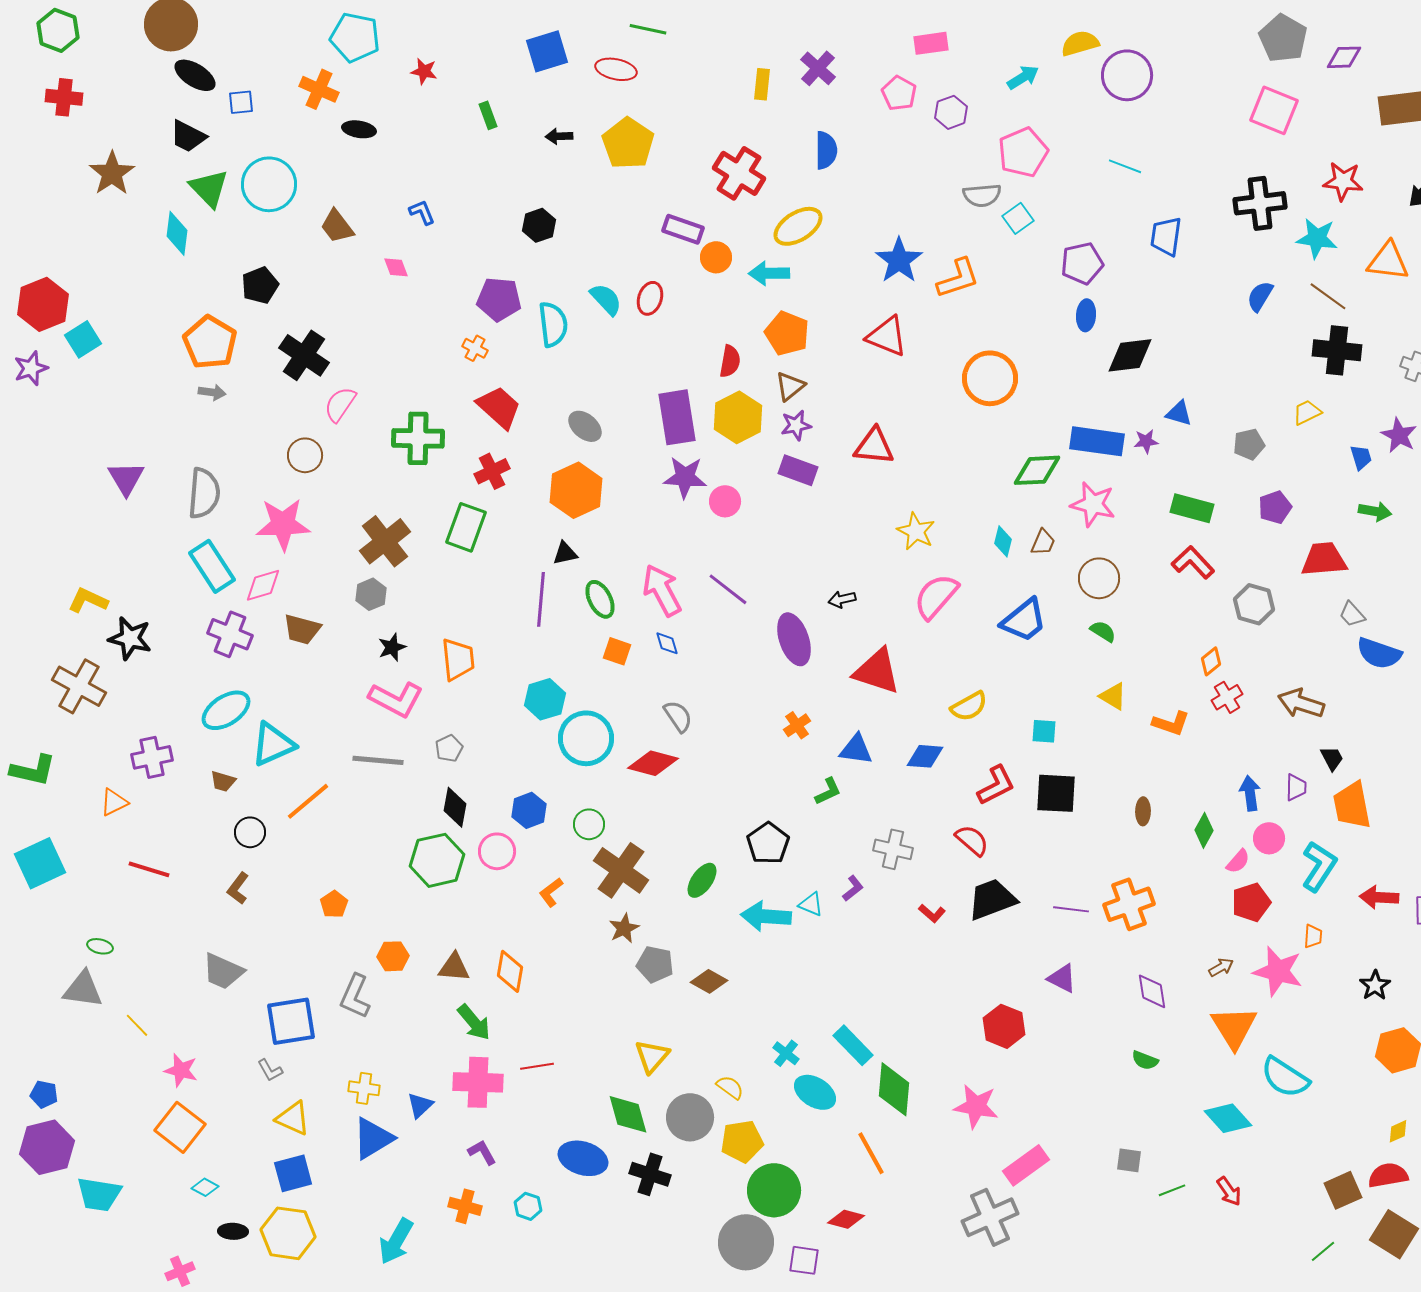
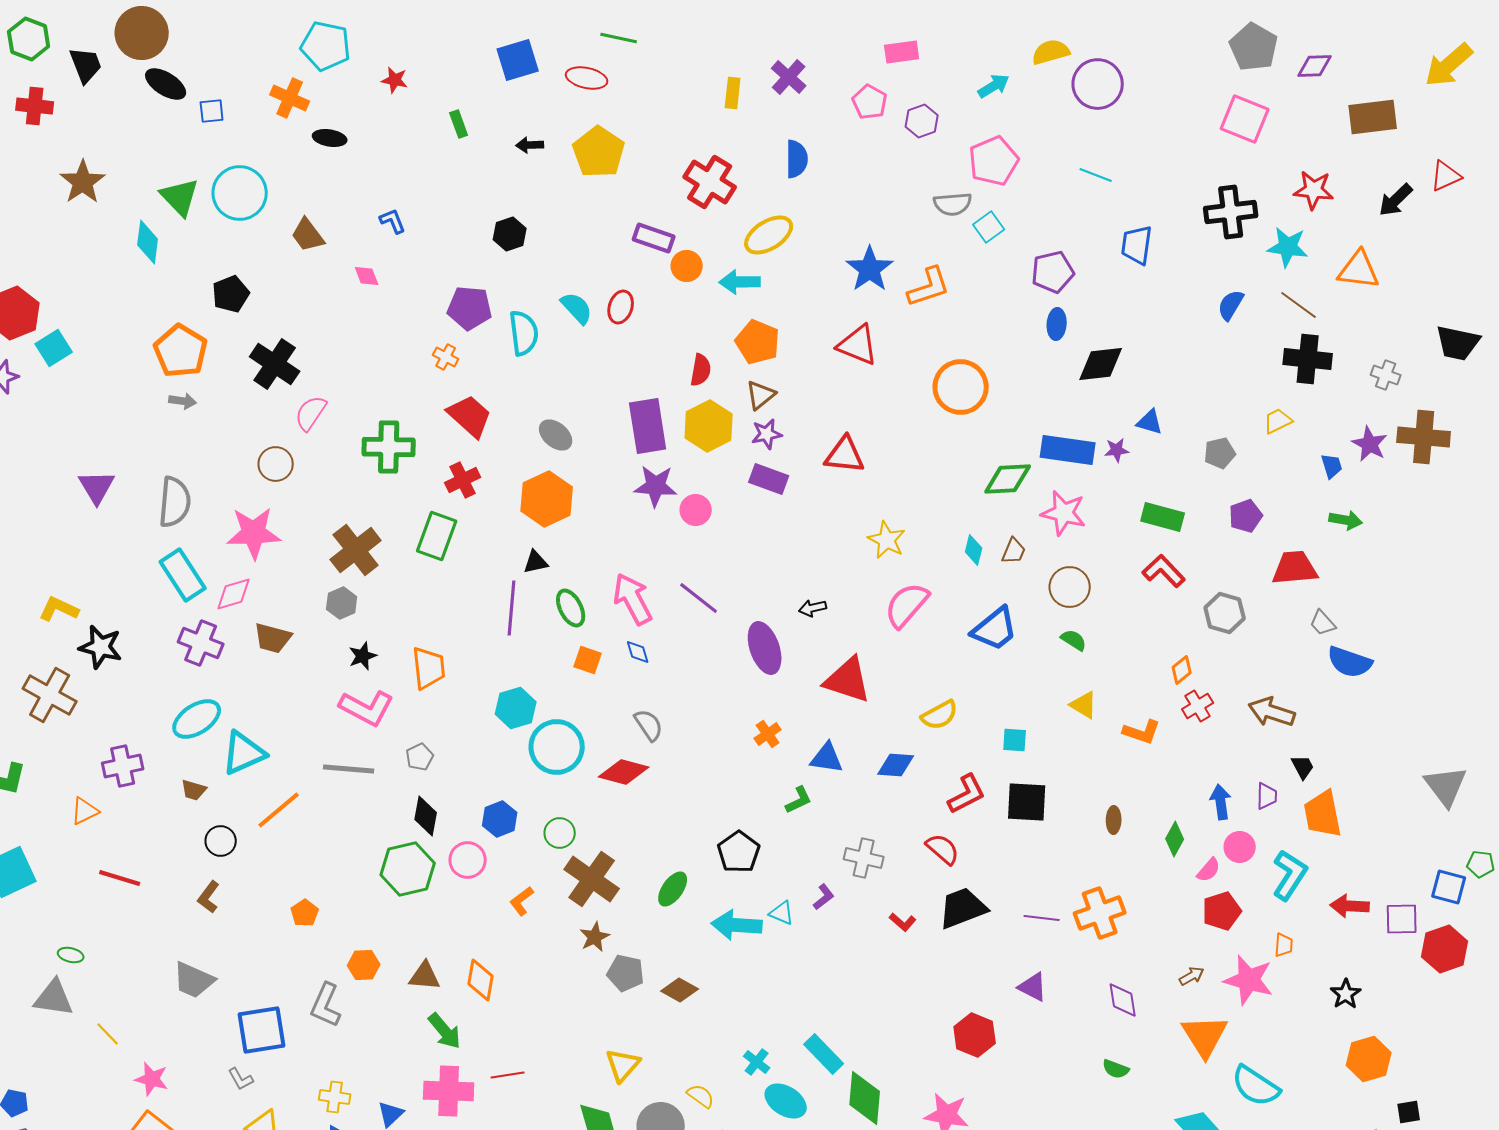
black trapezoid: (188, 136) -> (86, 65), moved, turned -138

